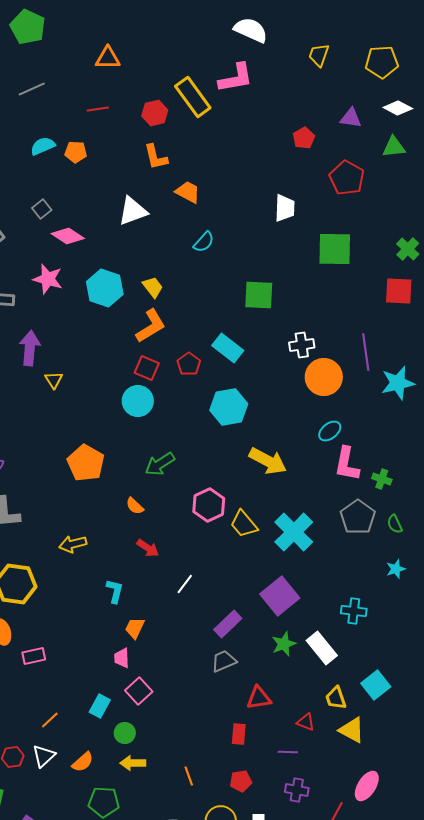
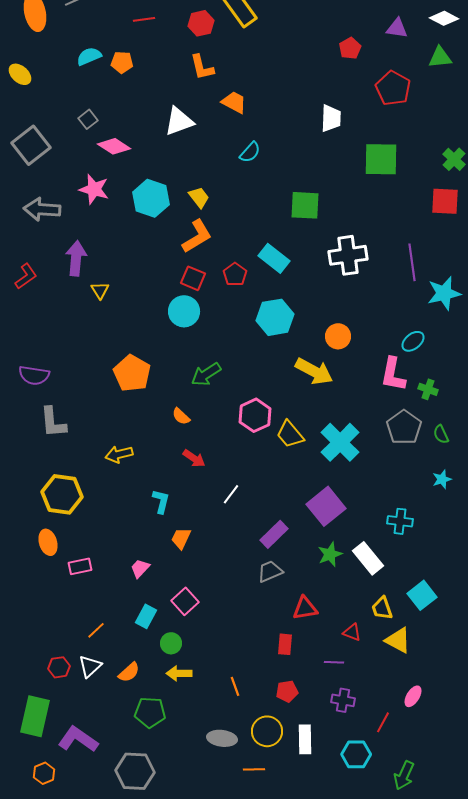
white cross: (302, 345) -> (348, 255), size x1.5
orange circle: (324, 377) -> (338, 336), moved, size x0.7
cyan ellipse: (330, 431) -> (413, 341), moved
pink trapezoid: (122, 658) -> (140, 568), moved, turned 45
pink ellipse: (367, 786) -> (413, 696), size x0.7

